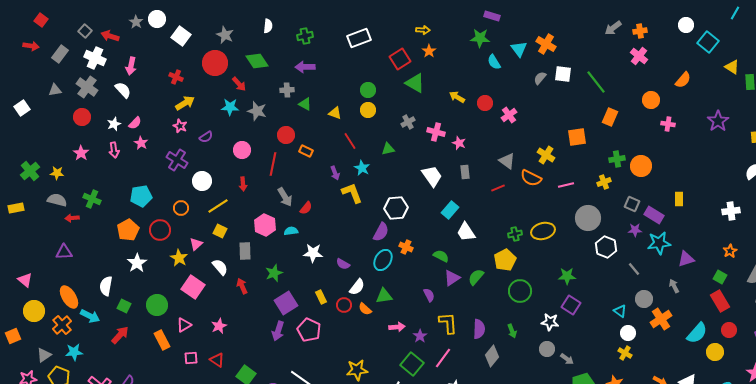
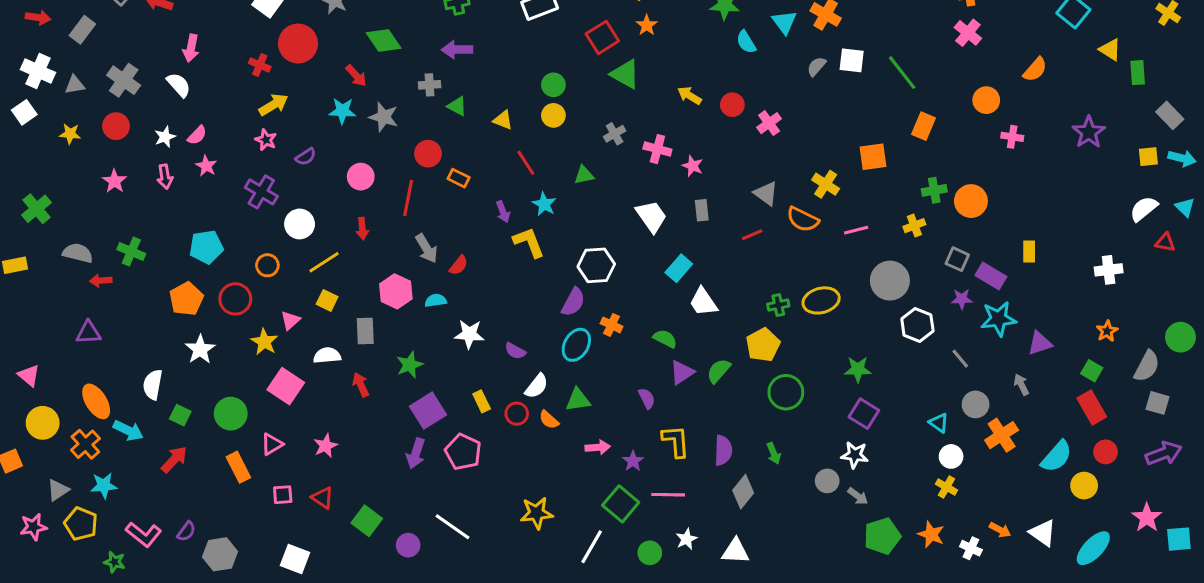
white cross: (95, 58) -> (38, 71), moved
red circle: (215, 63) -> (298, 44), moved
yellow star: (57, 173) -> (70, 134), moved
white semicircle: (220, 267) -> (327, 356), turned -54
white star: (550, 322) -> (855, 455), moved
pink line: (443, 358) -> (668, 495), turned 55

